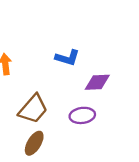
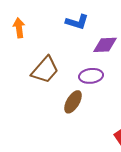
brown ellipse: (34, 143) -> (73, 102), moved

